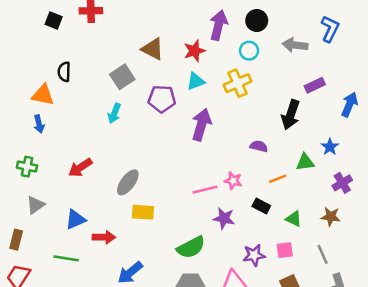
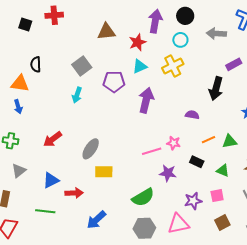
brown triangle: (153, 49) -> (106, 32), moved, turned -30
green triangle: (305, 162) -> (230, 141), moved

